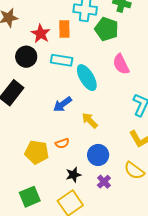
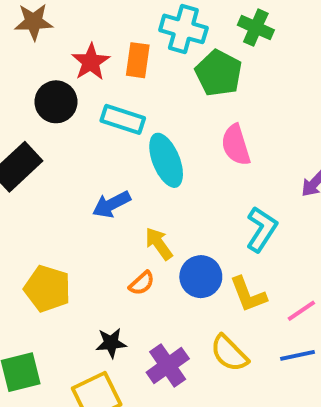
orange semicircle: (62, 143) -> (142, 283), moved, turned -32
blue circle: (98, 155) -> (201, 277), moved
purple cross: (104, 182) -> (168, 366), size x1.5

